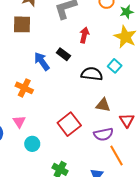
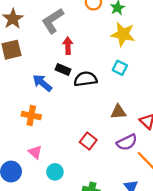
red arrow: (84, 35) -> (68, 46), moved
black semicircle: (92, 74) -> (85, 79), moved
red square: (69, 124) -> (88, 141), size x0.7

